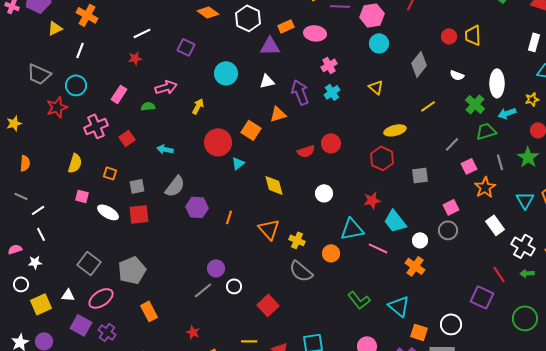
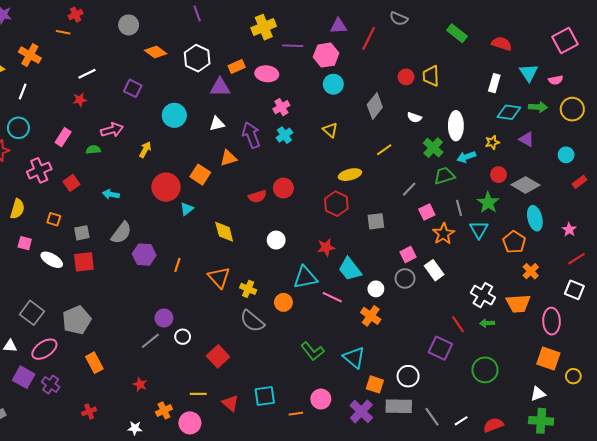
cyan triangle: (525, 200) -> (479, 230), moved
white rectangle: (495, 225) -> (434, 270), moved

